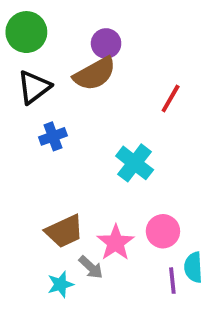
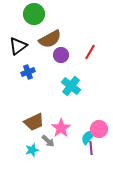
green circle: (26, 32) -> (34, 14), moved
purple circle: (106, 43) -> (61, 55), moved
pink circle: (163, 231) -> (99, 129), moved
cyan semicircle: (193, 267) -> (88, 137), moved, turned 42

